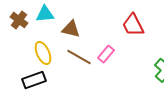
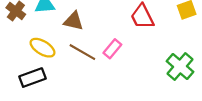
yellow ellipse: (43, 53) -> (42, 48), turned -35

